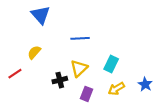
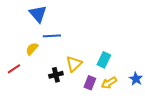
blue line: (80, 38) -> (52, 36), moved
purple rectangle: (86, 94) -> (90, 83), moved

